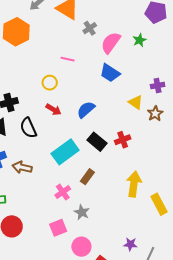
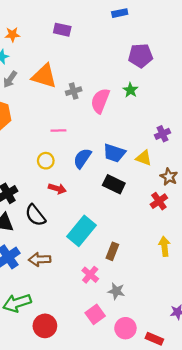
gray cross: (90, 28) -> (74, 91), turned 32
blue trapezoid: (110, 73) -> (114, 153), moved
blue semicircle: (86, 110) -> (82, 158), moved
brown star: (155, 113) -> (169, 177), moved
red cross: (123, 140) -> (159, 201), moved
black rectangle: (97, 142) -> (114, 184), moved
yellow arrow: (134, 184) -> (164, 246), size x0.7

